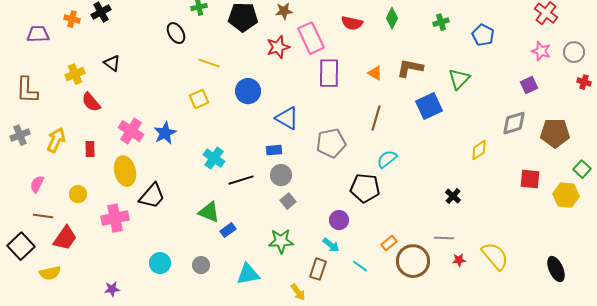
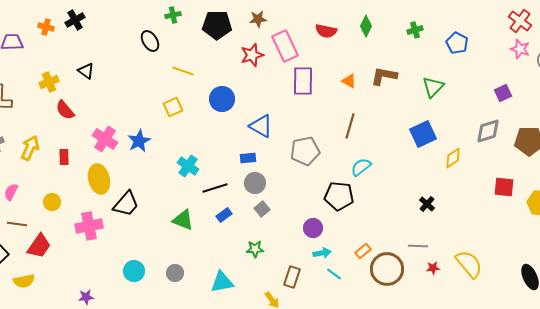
pink star: (541, 51) -> (520, 49), moved
blue square: (429, 106) -> (423, 134), moved
blue rectangle: (228, 230) -> (224, 215), moved
green star: (281, 241) -> (255, 249), size x0.7
cyan arrow: (331, 245) -> (322, 253), moved, turned -48

